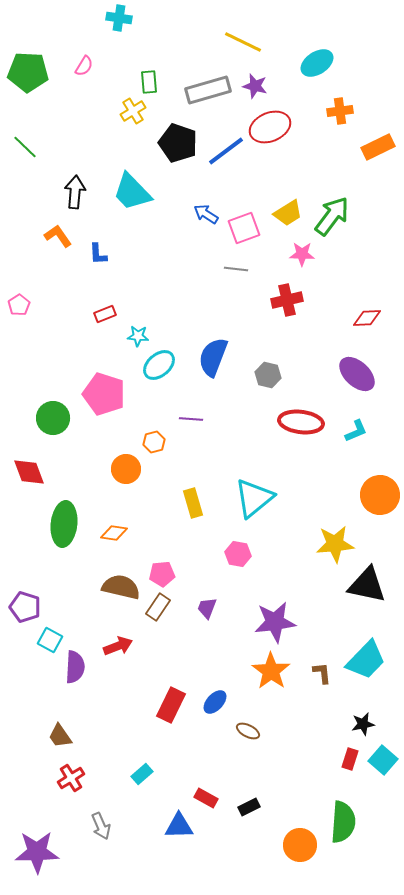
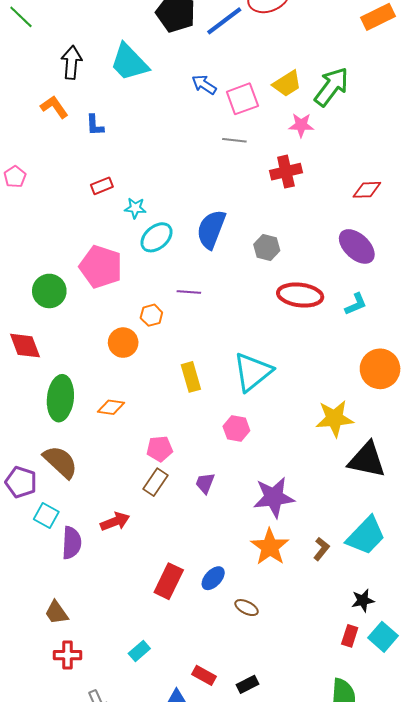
brown semicircle: (121, 587) -> (60, 462), moved, turned 30
brown L-shape: (322, 673) -> (321, 549), turned 45
red cross: (71, 778) -> (68, 655), turned 32

